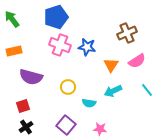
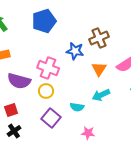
brown cross: (127, 33) -> (99, 38), moved
pink cross: (60, 45) -> (48, 68), moved
yellow circle: (68, 87) -> (46, 91), moved
purple square: (66, 125) -> (51, 118), moved

